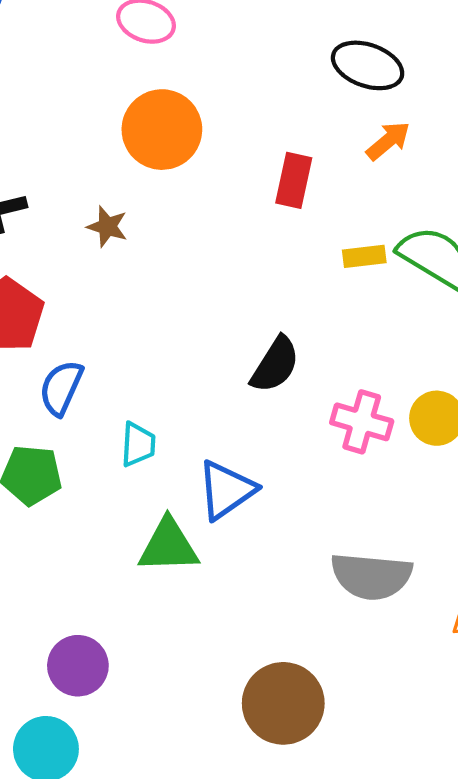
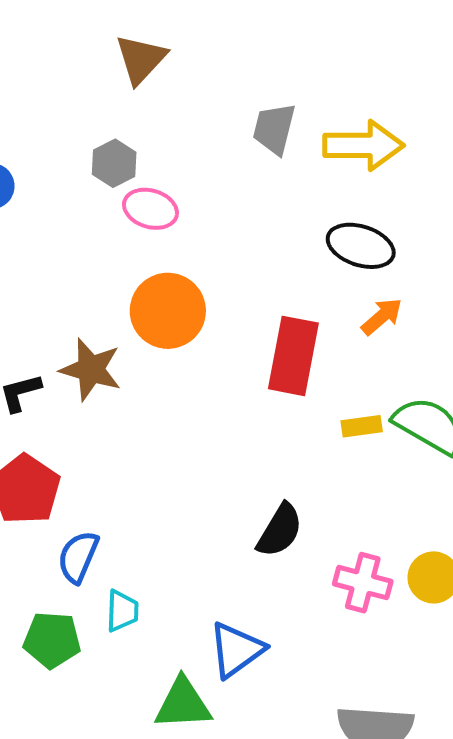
red rectangle: (294, 180) -> (293, 356), size x1.5
brown star: (107, 227) -> (91, 369), moved, size x1.6
cyan trapezoid: (138, 444) -> (122, 611), moved

